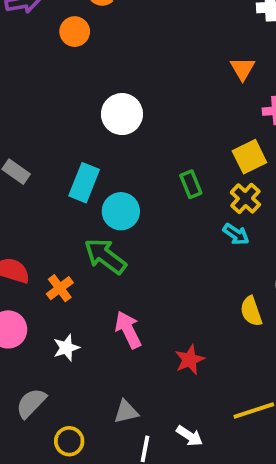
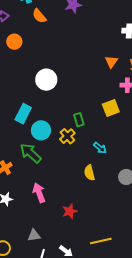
orange circle: (75, 32) -> (14, 42), moved
yellow cross: (245, 198) -> (67, 136), moved
yellow semicircle: (251, 311) -> (89, 173), moved

